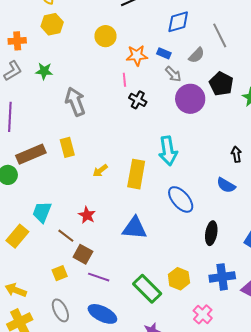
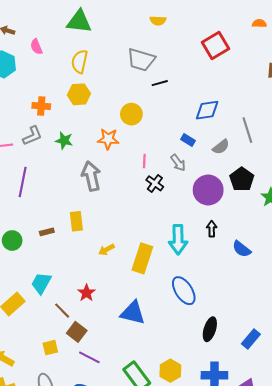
orange star: (137, 56) -> (108, 139), moved
gray arrow: (173, 74) -> (178, 163), moved
brown rectangle: (31, 154) -> (47, 232), moved, size x0.5
black arrow: (236, 154) -> (212, 229), moved
blue semicircle: (226, 185) -> (242, 249), moved

